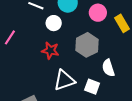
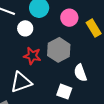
red star: (50, 51) -> (32, 56), moved
white triangle: (64, 80) -> (21, 82), moved

